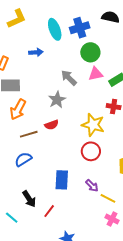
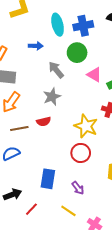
green circle: (90, 52) -> (77, 53), moved
pink triangle: (96, 74) -> (94, 75), turned 35
gray arrow: (69, 78) -> (56, 70), moved
yellow line: (108, 198) -> (68, 211), moved
black arrow: (29, 199) -> (12, 194), turned -84

